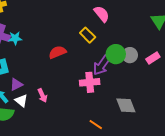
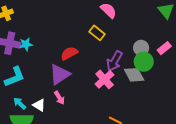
green circle: (116, 54) -> (144, 62), moved
pink cross: (90, 82) -> (105, 79), turned -30
purple triangle: (16, 84) -> (60, 75), moved, size x1.6
gray diamond: (126, 105) -> (134, 75), moved

